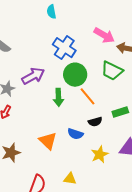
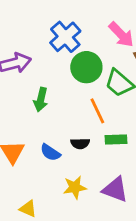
green circle: (75, 75) -> (86, 67), moved
orange line: (87, 96) -> (97, 111), moved

